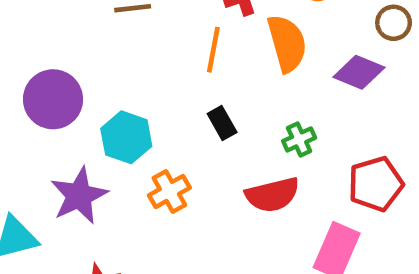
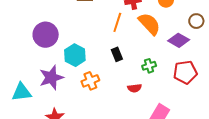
orange semicircle: (287, 43) -> (149, 24), turned -35
red pentagon: (376, 184) -> (185, 72), moved
red semicircle: (272, 195) -> (134, 88), size x0.6

